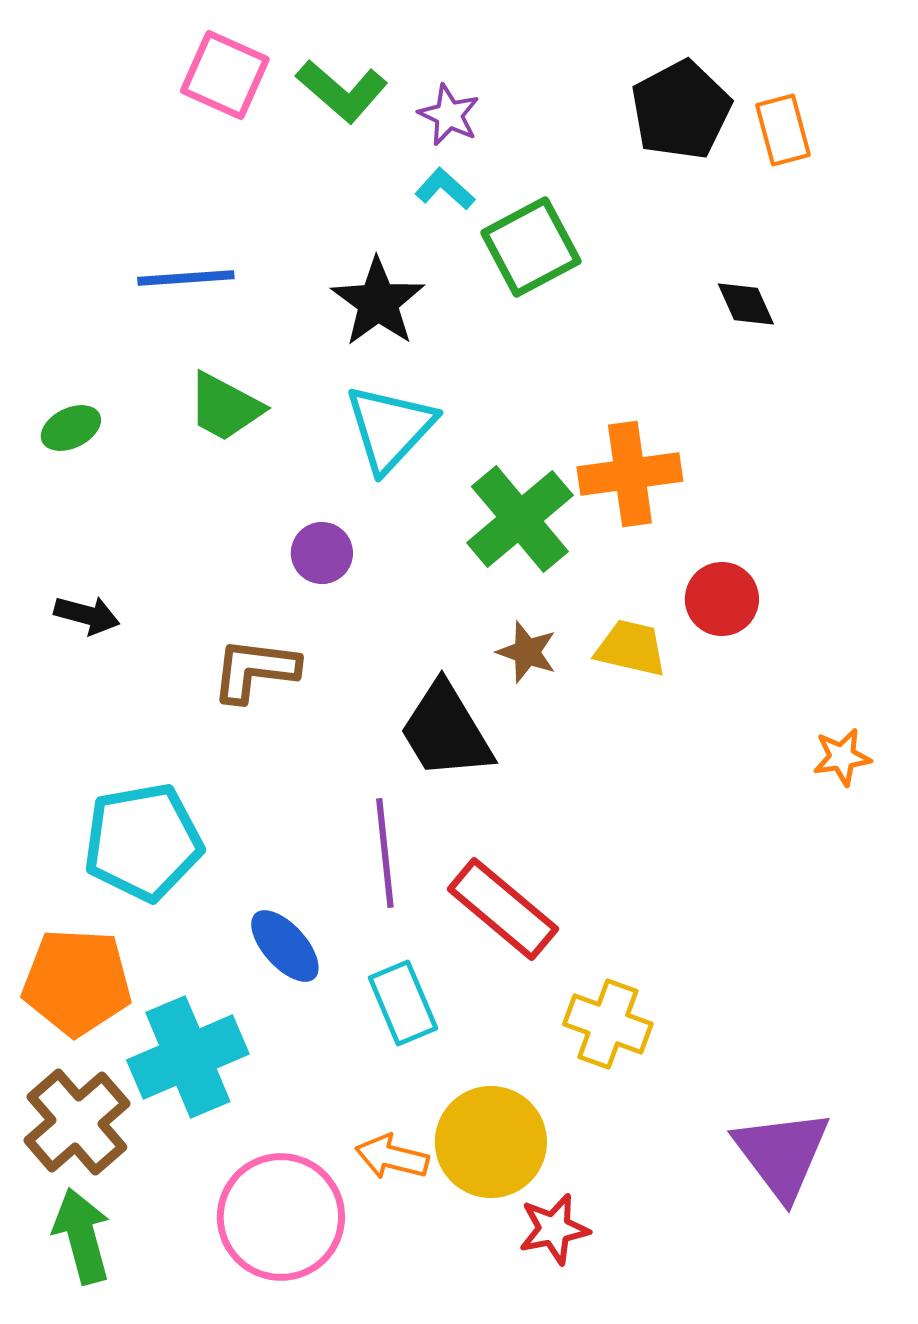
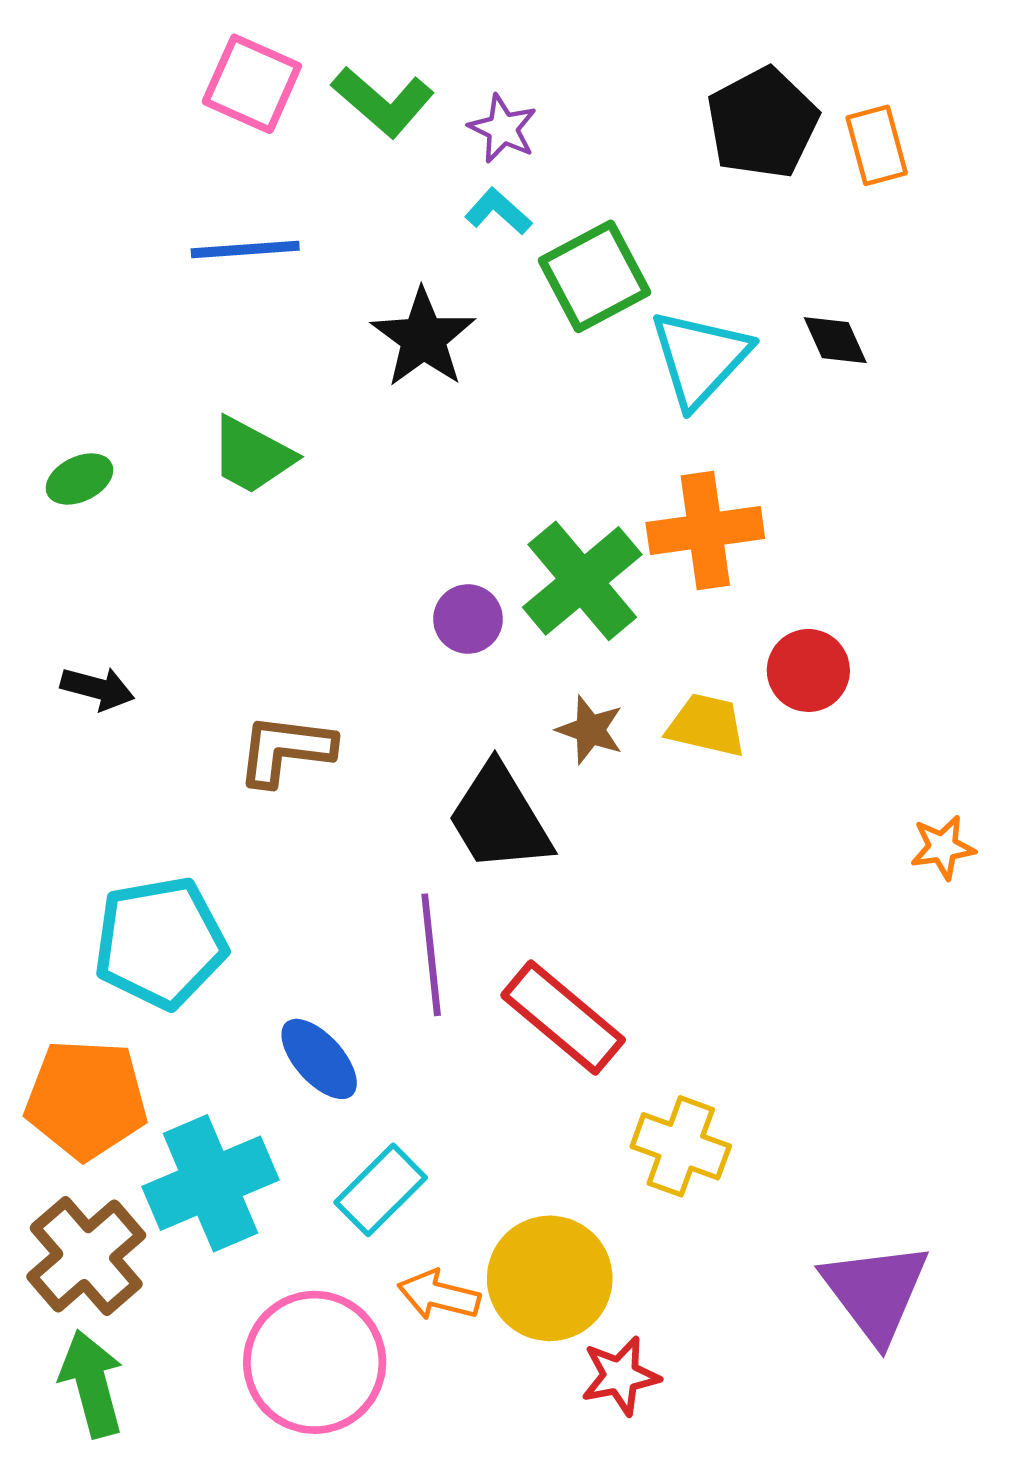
blue line: (186, 278) -> (245, 249), moved
cyan triangle: (390, 428) -> (700, 358), moved
purple circle: (322, 553) -> (468, 619), moved
cyan rectangle: (403, 1003) -> (381, 1190), moved, turned 68

